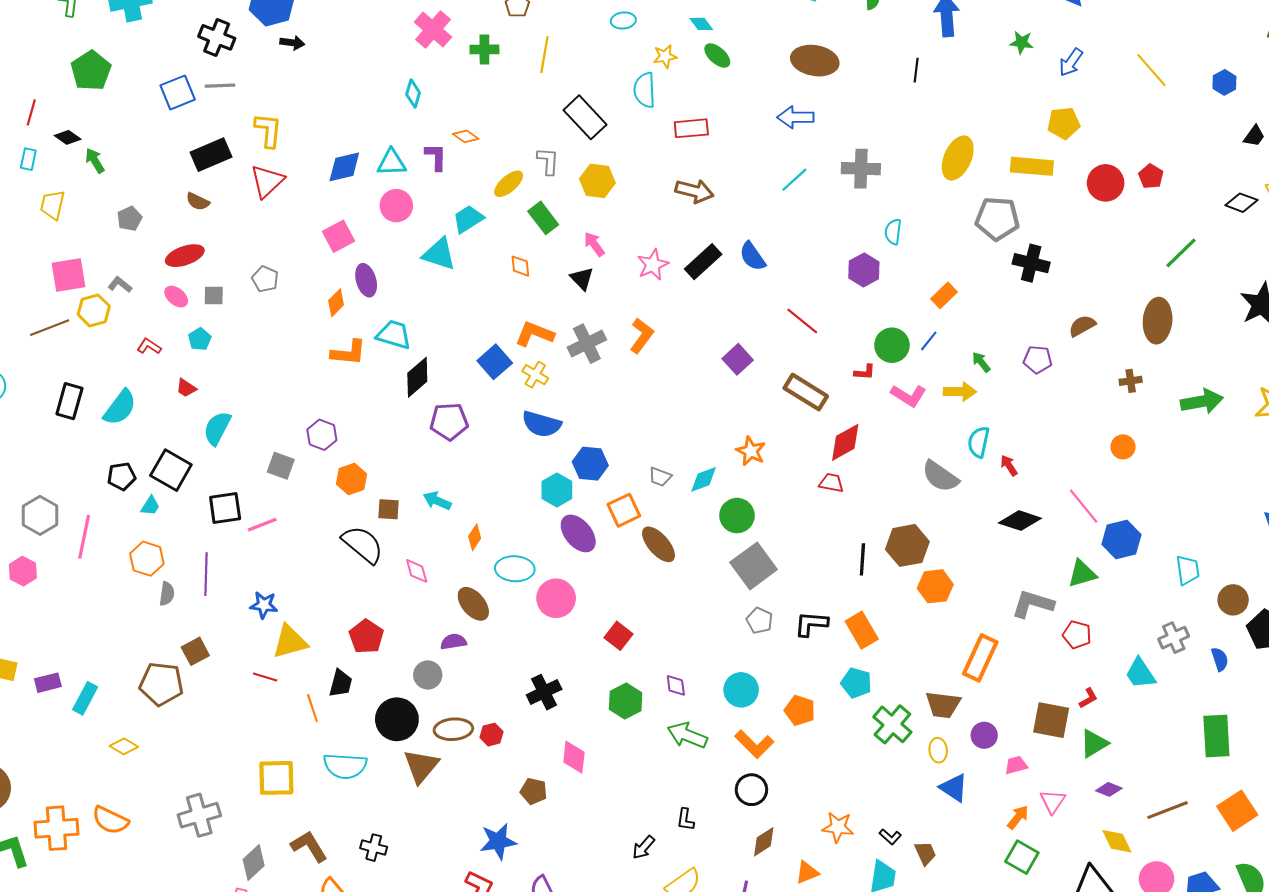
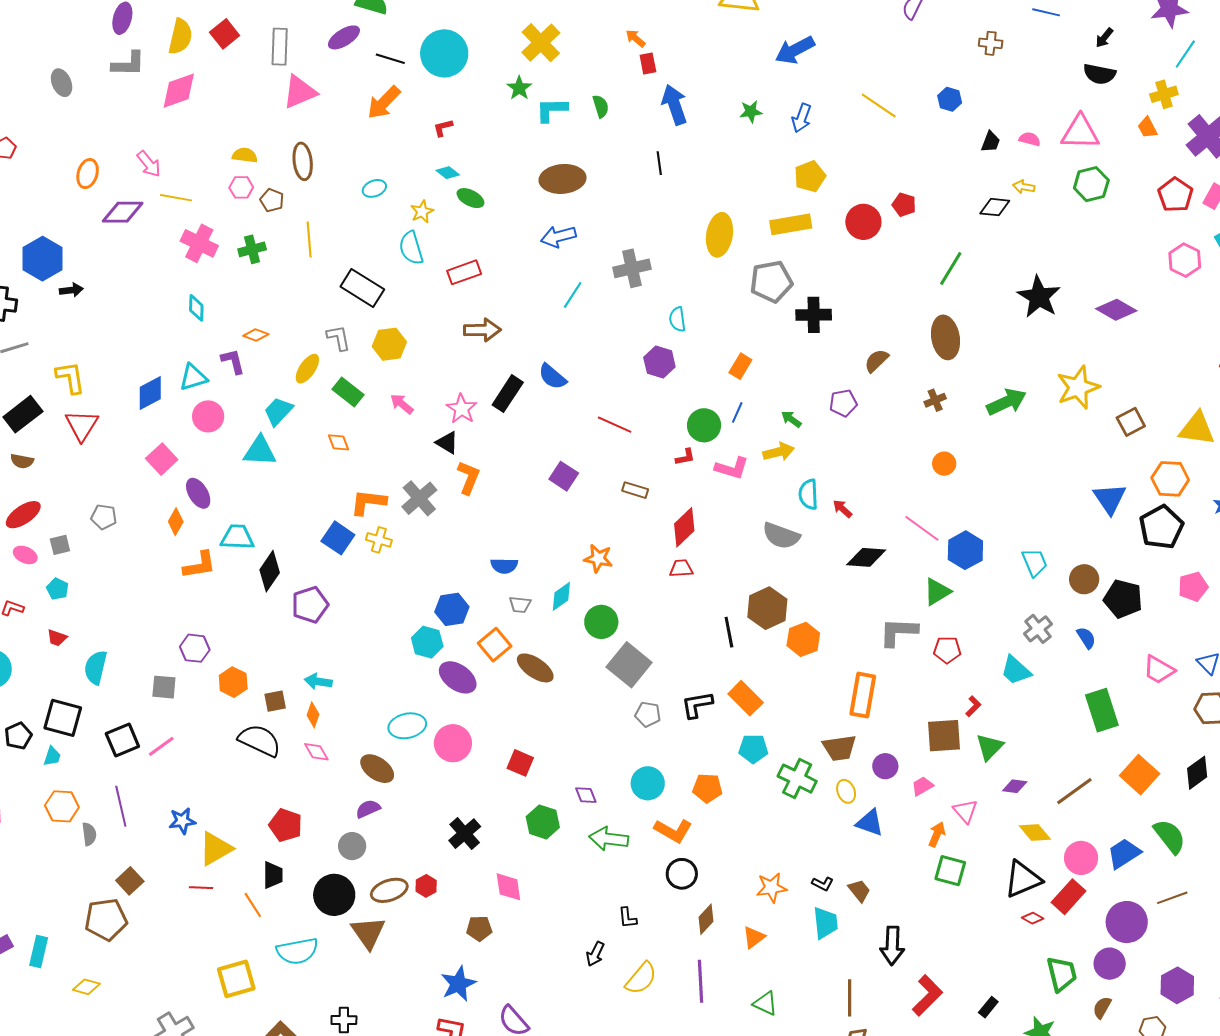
black triangle: (582, 279) -> (447, 443), moved
brown rectangle: (806, 392) -> (635, 490), size x0.6
blue semicircle: (542, 424) -> (504, 566), moved, size x0.7
orange diamond: (475, 537) -> (313, 715), moved

